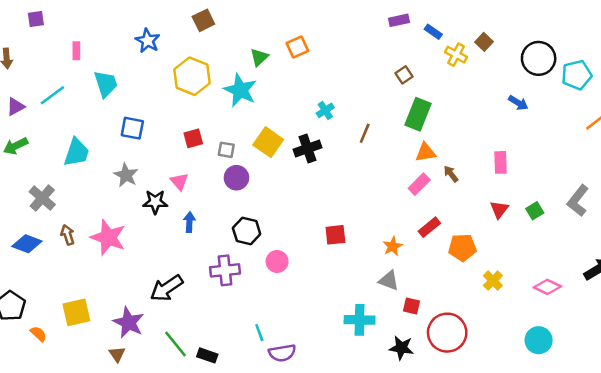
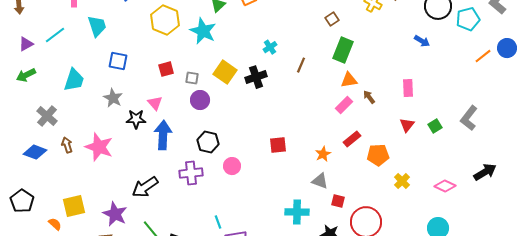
blue arrow: (189, 222) -> (163, 135), size x1.8
orange semicircle: (38, 334) -> (55, 224), moved

